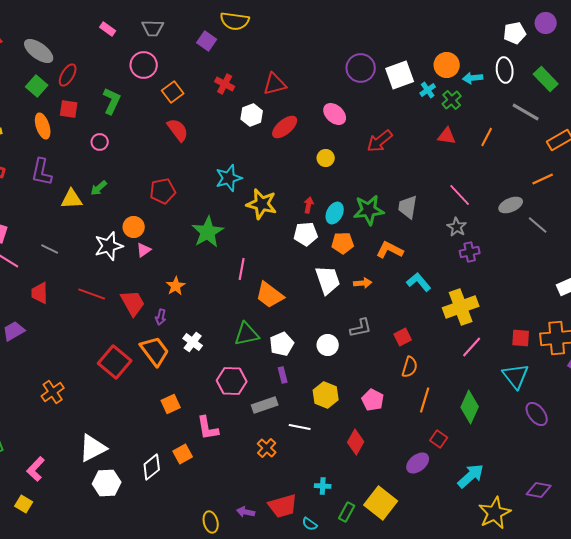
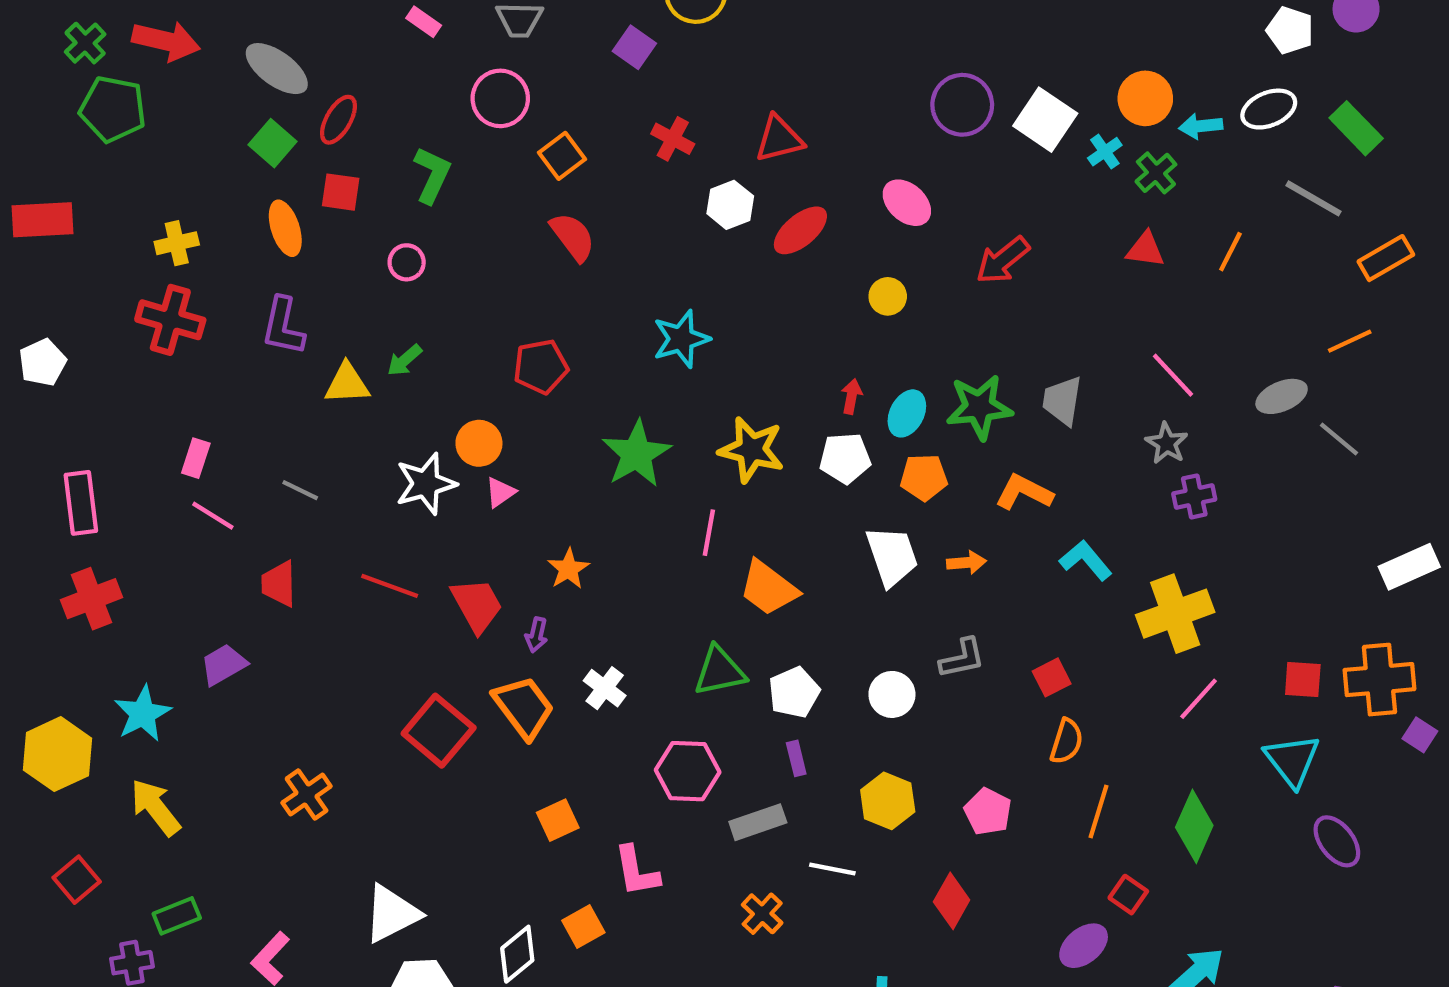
white pentagon: (515, 33) -> (1290, 30), turned 30
white ellipse: (505, 70) -> (1269, 109), turned 75
white square: (400, 75) -> (1045, 120), turned -36
yellow star: (262, 204) -> (751, 450), moved

